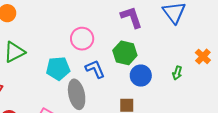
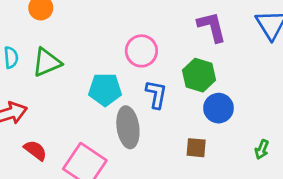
blue L-shape: (95, 69) -> (156, 94), turned 30
green arrow: (177, 73) -> (262, 149), moved

